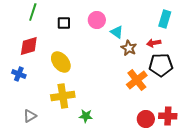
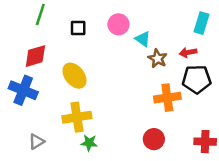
blue cross: (19, 74) -> (23, 90), size x1.6
orange cross: (137, 80) -> (167, 98), turned 30
green star: (86, 116) -> (89, 143), moved
red circle: (146, 119) -> (154, 139), moved

